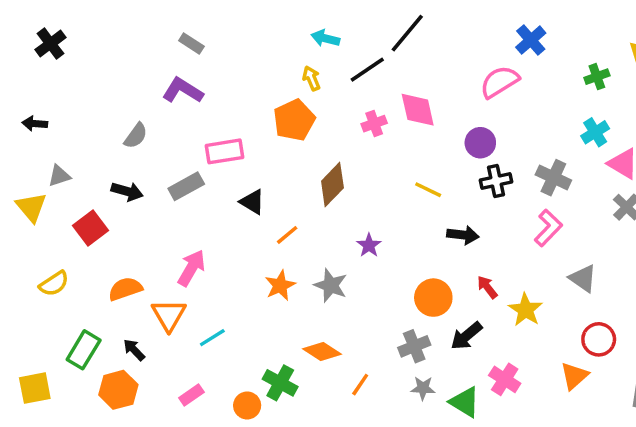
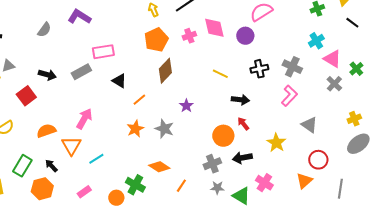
orange pentagon: (294, 120) -> (156, 40), moved
gray semicircle: (136, 136) -> (44, 30), moved
purple circle: (480, 143) -> (245, 36), moved
red arrow: (487, 287) -> (243, 124), moved
black arrow: (466, 336) -> (242, 158), turned 30

